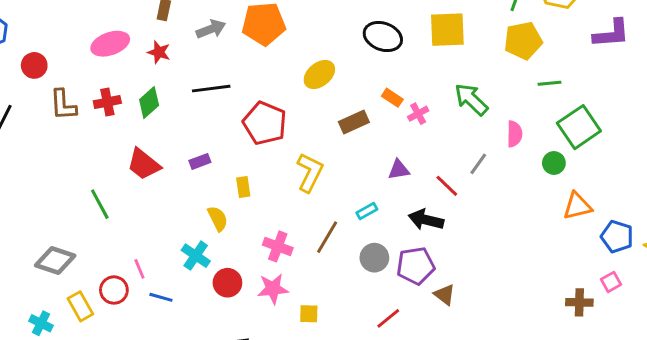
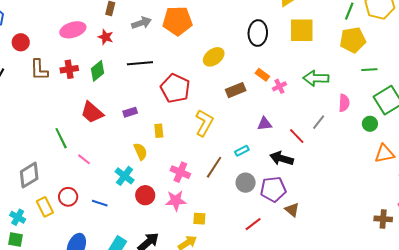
black ellipse: (383, 37) -> (258, 33), turned 70
green arrow: (471, 99) -> (316, 78), turned -45
gray diamond: (55, 260) -> (29, 175), turned -52
pink line: (139, 269) -> (84, 159), moved, turned -32

